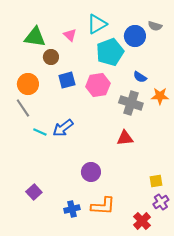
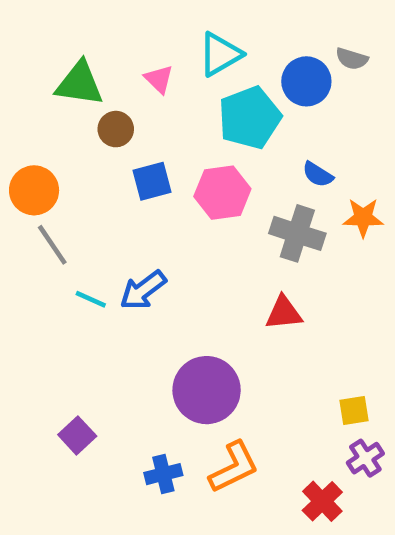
orange circle: (28, 84) -> (34, 190), moved
purple circle: (91, 172) -> (207, 390), size x1.5
orange L-shape: (103, 206) -> (234, 467), turned -30

